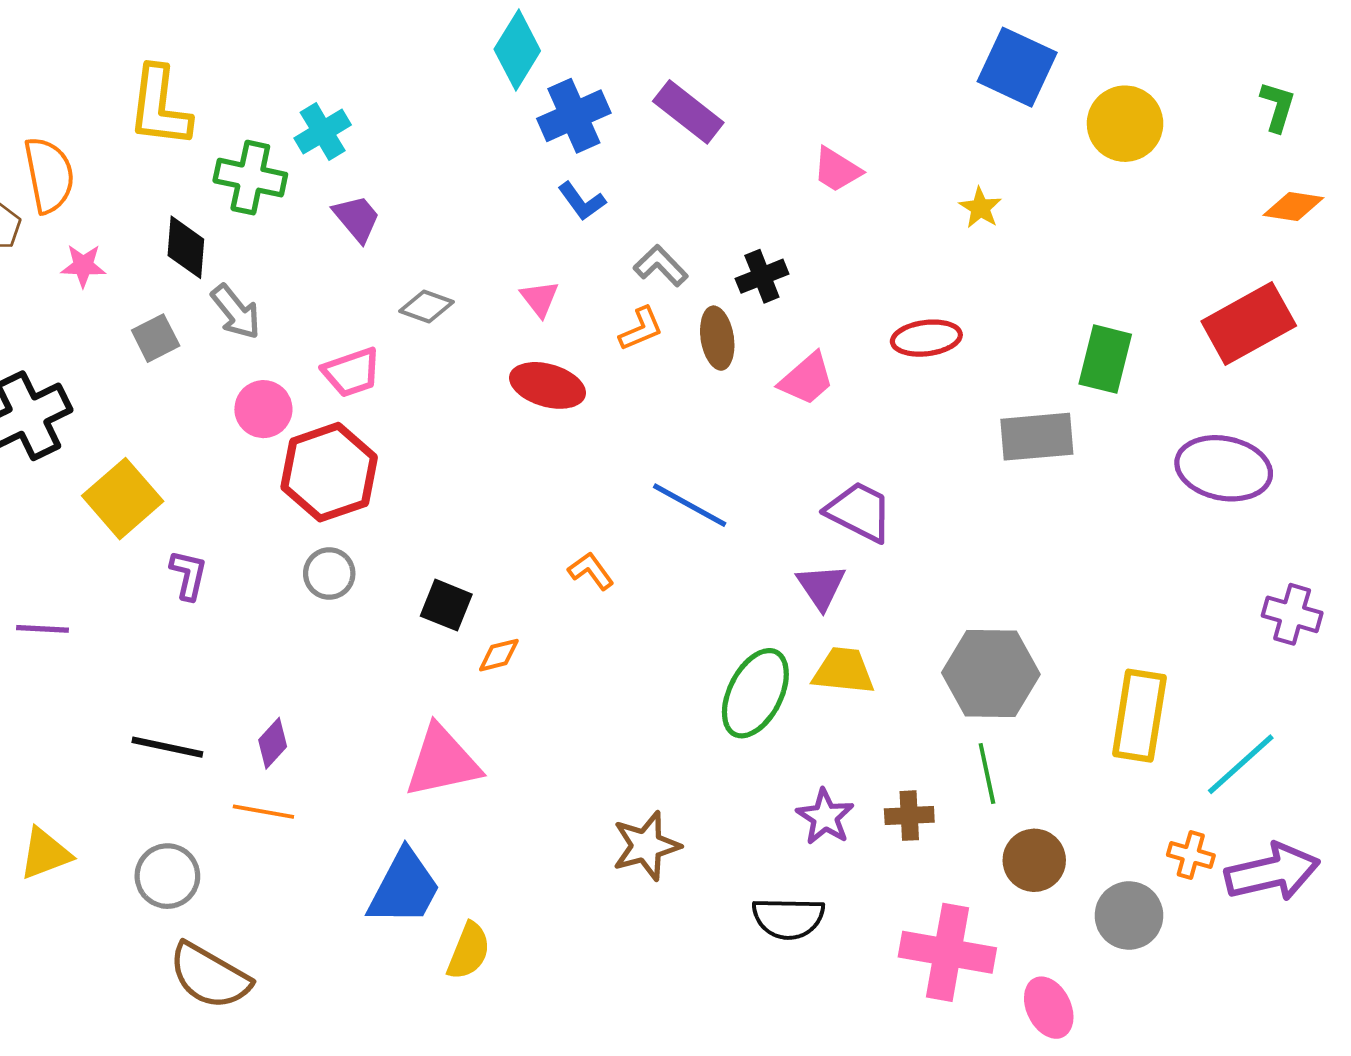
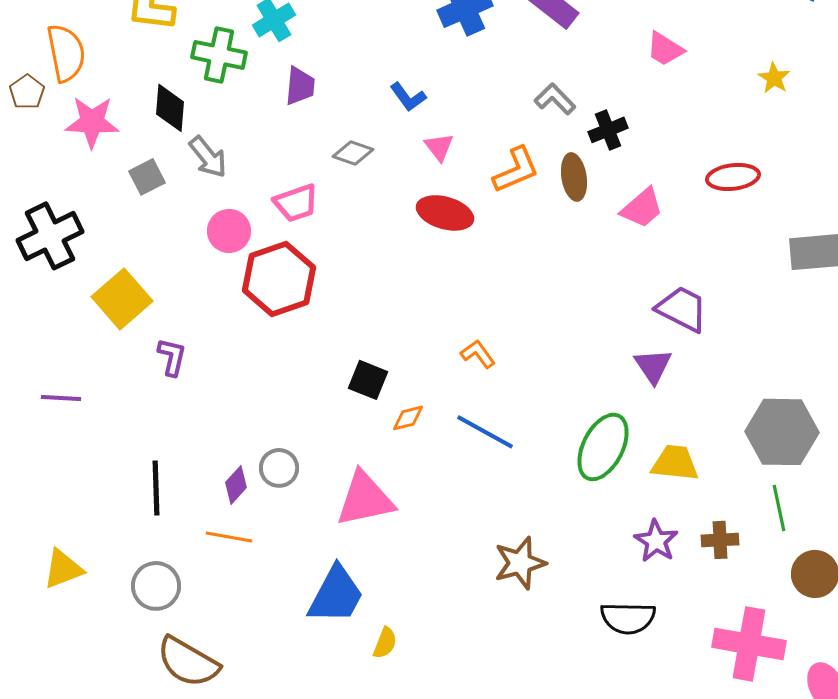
blue L-shape: (582, 201) -> (408, 97), moved
purple trapezoid: (357, 218) -> (300, 86), turned 45
pink star: (83, 266) -> (92, 122), size x1.6
gray L-shape: (661, 266) -> (555, 99), moved
orange L-shape: (641, 329) -> (516, 170), size x1.4
blue line: (690, 505) -> (485, 432), moved
gray circle: (329, 574) -> (279, 468), moved
yellow trapezoid: (844, 671) -> (675, 463), moved
black line: (167, 747) -> (156, 488), turned 76
yellow semicircle: (469, 951) -> (385, 643), size x0.7

